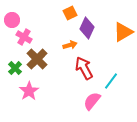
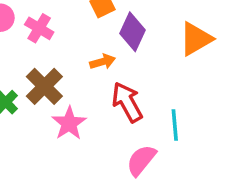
pink cross: (24, 37) -> (39, 28), moved
cyan line: (111, 81) -> (175, 125), turned -42
pink star: (29, 91) -> (69, 123), moved

